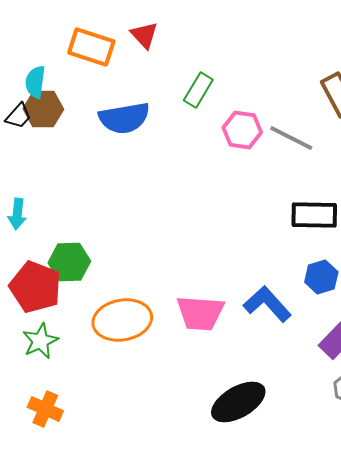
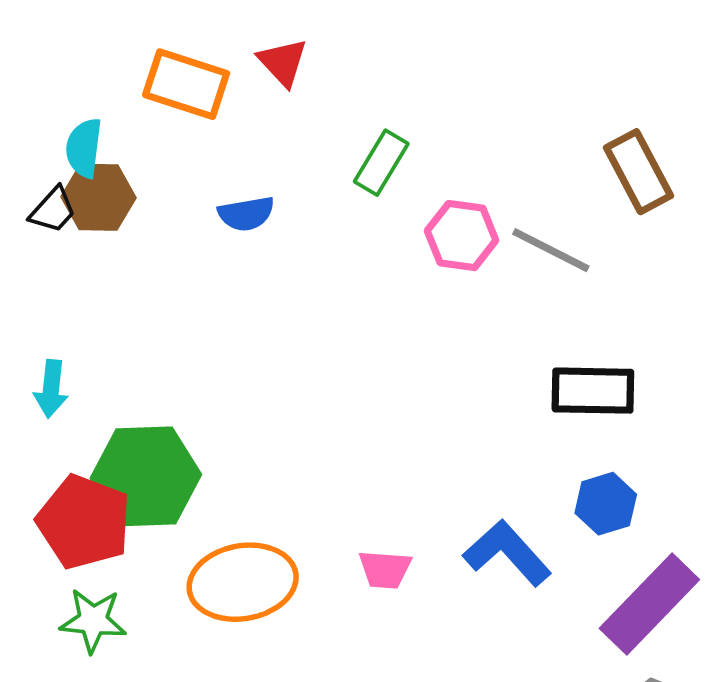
blue semicircle: (124, 118) -> (246, 214), size x0.6
green hexagon: (69, 262) -> (146, 476), size x1.4
pink trapezoid: (200, 313) -> (385, 569), size x0.6
green star: (40, 341) -> (93, 620), turned 30

